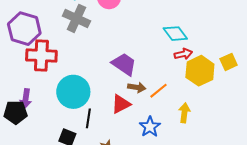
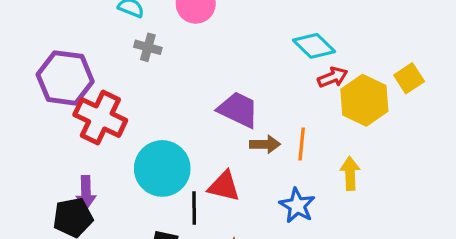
gray cross: (76, 18) -> (148, 47), size x0.6
red cross: (41, 56) -> (100, 118), turned 32
orange line: (158, 91) -> (302, 144), turned -36
red triangle: (121, 104) -> (224, 186), moved, turned 50

